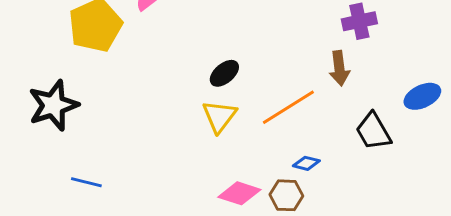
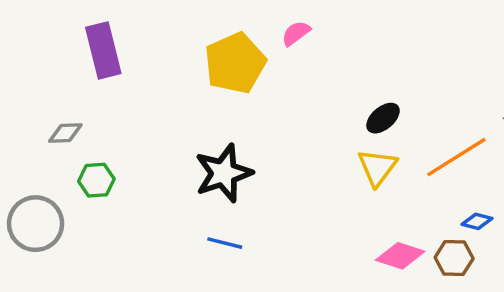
black star: (53, 105) -> (224, 173), moved

